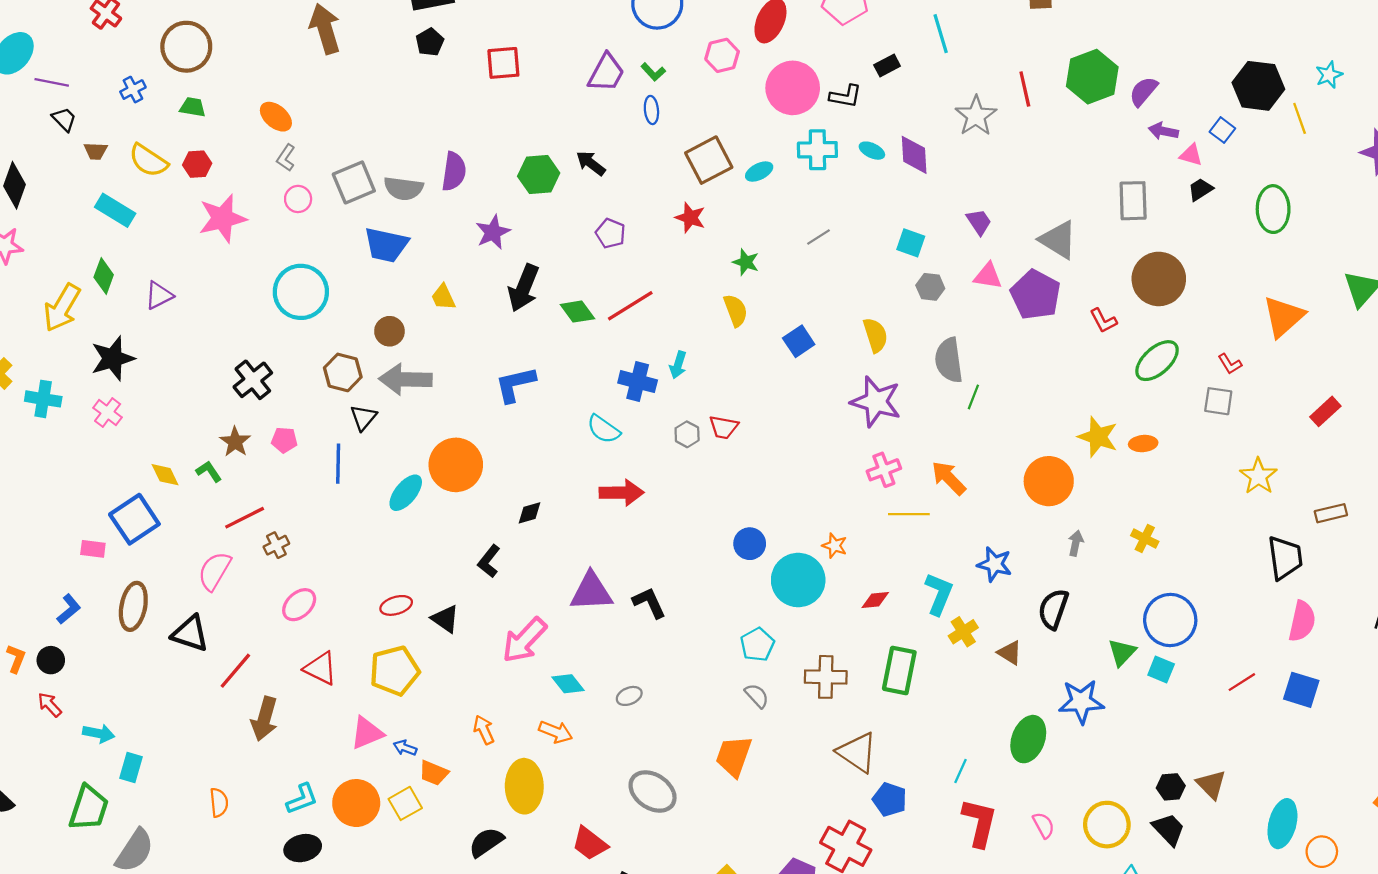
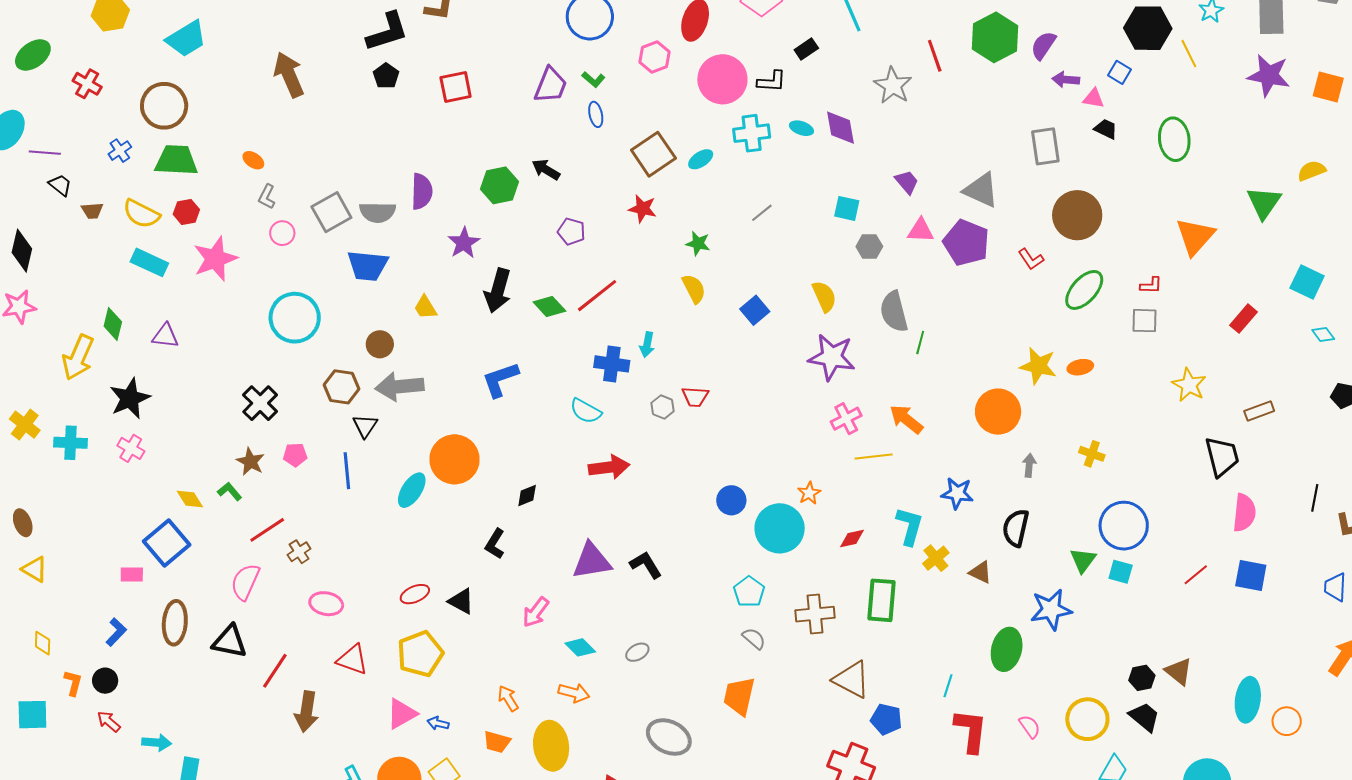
green trapezoid: (193, 107) -> (176, 160), size x1.8
orange ellipse: (276, 117) -> (253, 160), size x0.7
black trapezoid: (1200, 189) -> (1106, 129), turned 65
cyan rectangle: (115, 210) -> (149, 262), moved
purple triangle: (159, 295) -> (165, 336), turned 40
red L-shape: (1230, 364) -> (1151, 285), turned -50
orange star: (835, 546) -> (809, 493), turned 30
pink ellipse: (299, 605) -> (326, 604), turned 60
pink arrow: (524, 640) -> (536, 612), size x0.7
orange trapezoid: (434, 773) -> (497, 742), moved

